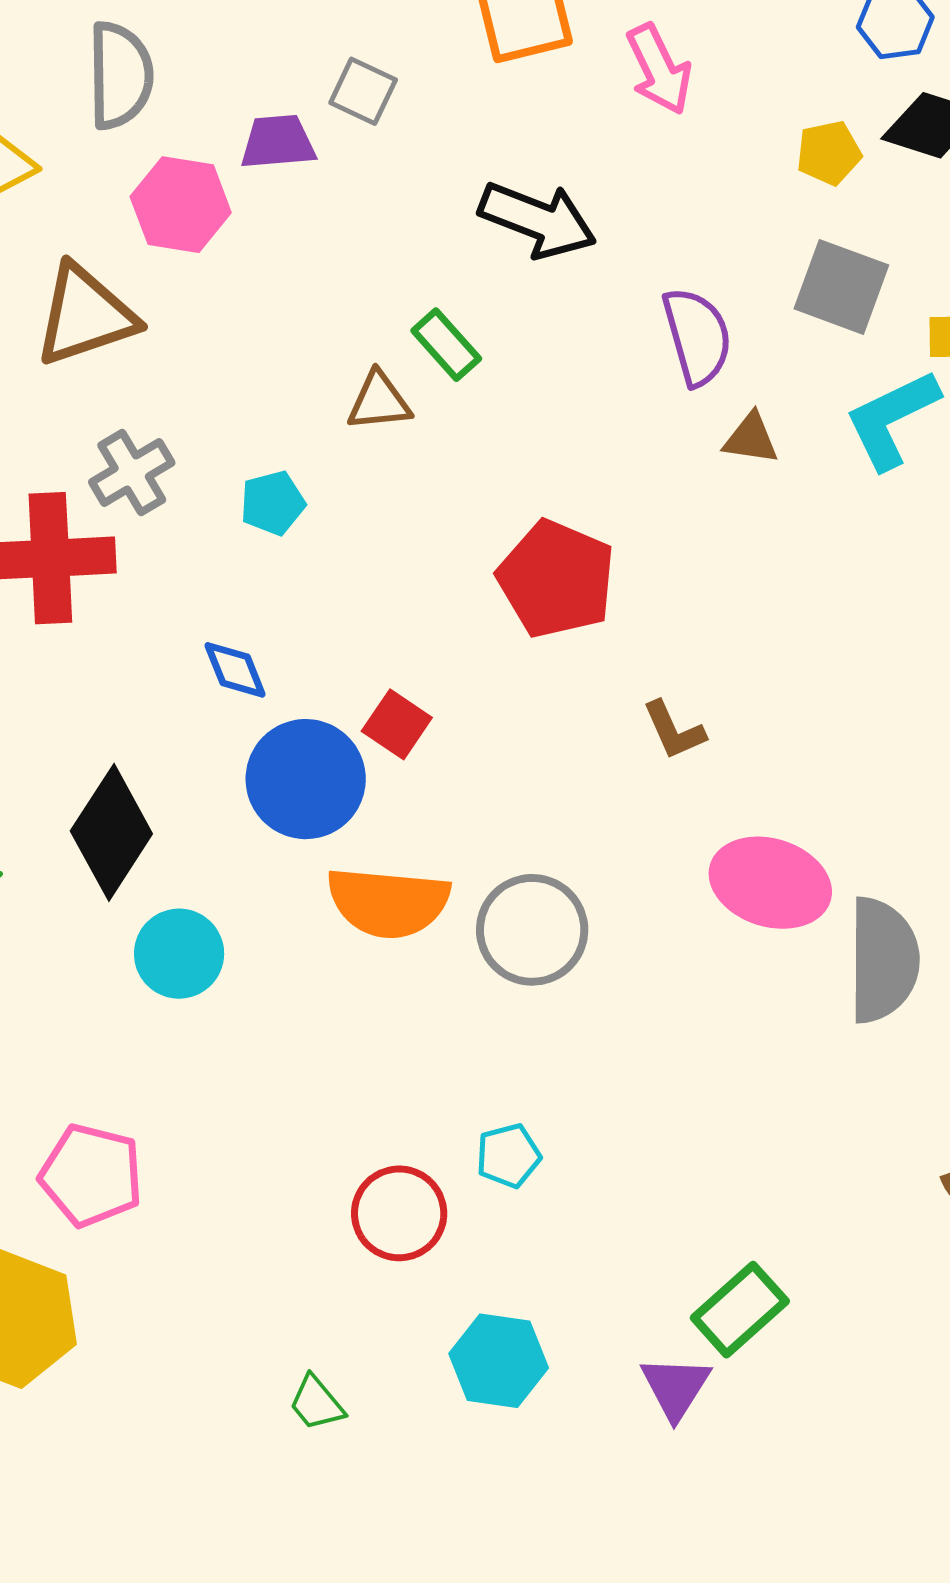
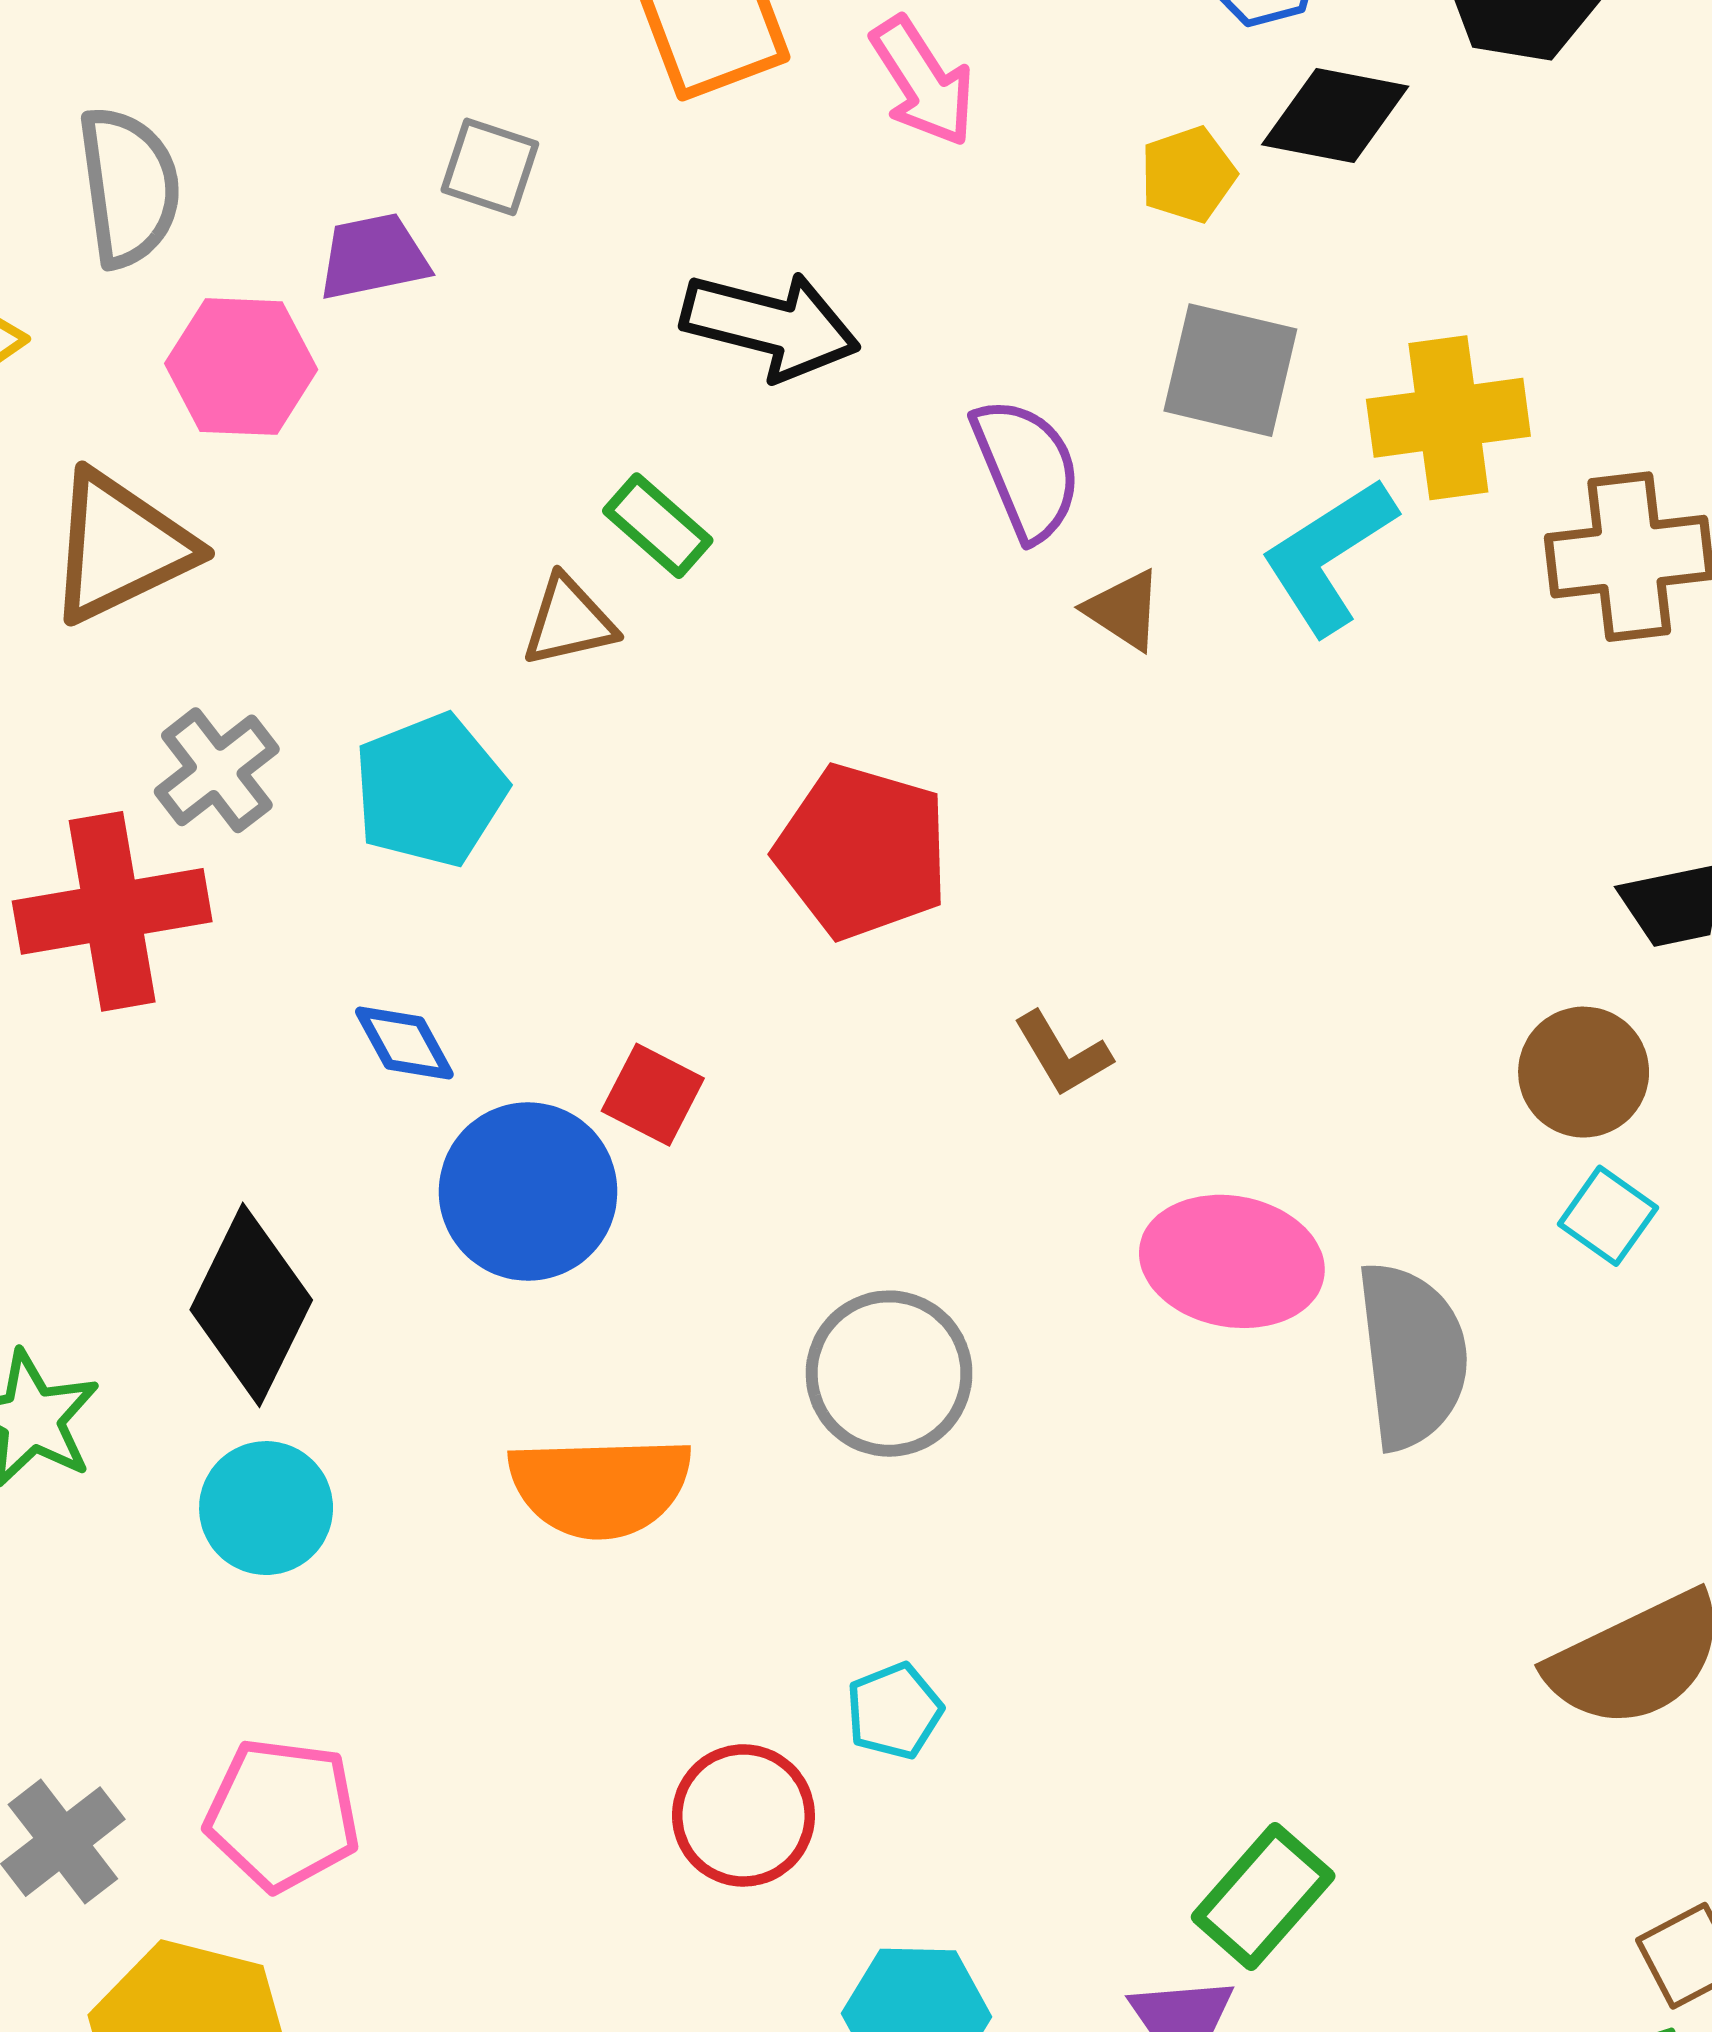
brown triangle: (751, 439) -> (1124, 610), turned 32
cyan pentagon: (273, 503) -> (430, 790), size x1.6
orange semicircle: (388, 902) -> (600, 1487), moved
cyan circle: (179, 954) -> (266, 1508), moved

